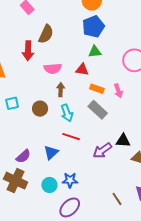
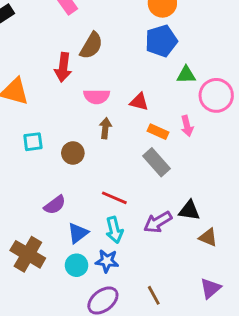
green triangle: (95, 52) -> (186, 75), moved
pink arrow: (118, 91) -> (187, 126), moved
cyan arrow: (67, 113) -> (114, 230), moved
blue triangle: (51, 152) -> (78, 233), moved
purple semicircle: (23, 156) -> (55, 205), moved
brown line: (117, 199) -> (154, 295), moved

